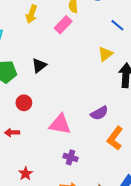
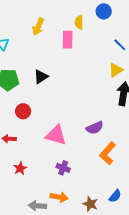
pink rectangle: (63, 25) -> (68, 40), turned -48
yellow triangle: (105, 54) -> (116, 70), moved
red star: (26, 174) -> (20, 168), moved

